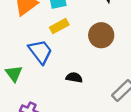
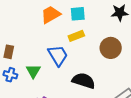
black semicircle: (74, 78) -> (84, 81), size x1.6

